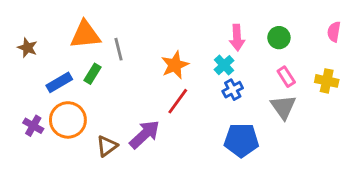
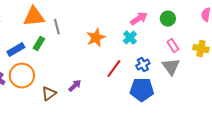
pink arrow: (237, 38) -> (139, 19), turned -120
blue cross: (233, 90) -> (143, 65), moved
red line: (178, 101) -> (114, 69), moved
purple arrow: (145, 134) -> (75, 86), size x0.6

